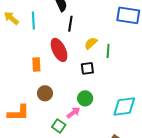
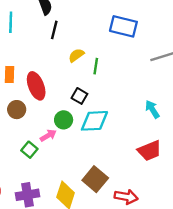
red ellipse: (59, 50) -> (36, 86), moved
black square: (87, 68) -> (79, 96), moved, turned 32
cyan diamond: (124, 106) -> (94, 121), moved

